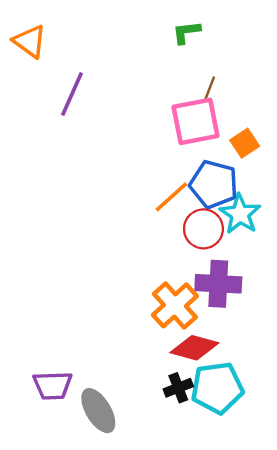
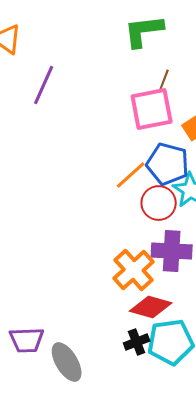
green L-shape: (186, 32) -> (144, 31), size x1.6

